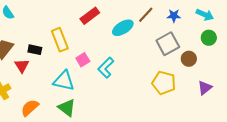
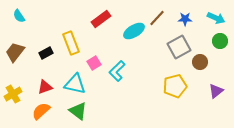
black rectangle: (35, 50) -> (46, 53), turned -40
red triangle: (22, 66) -> (45, 87), moved, turned 42
yellow pentagon: (164, 83) -> (175, 86), turned -30

